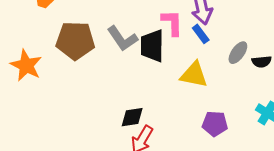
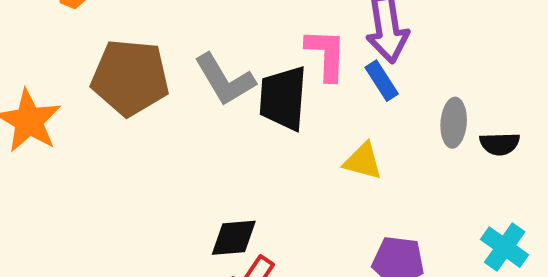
gray ellipse: (238, 53) -> (454, 123), turned -35
yellow triangle: (194, 75) -> (363, 161), size x0.7

